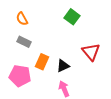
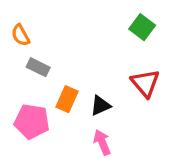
green square: (72, 17) -> (142, 27), moved
orange semicircle: (22, 19) -> (21, 35), moved

